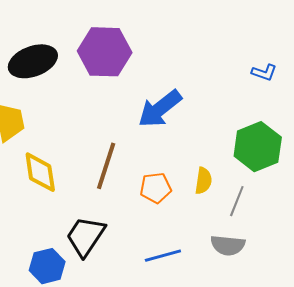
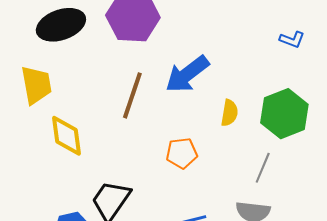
brown line: (106, 166) -> (132, 95), moved
yellow semicircle: (203, 181) -> (229, 113), moved

